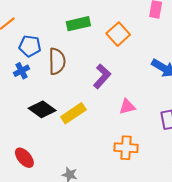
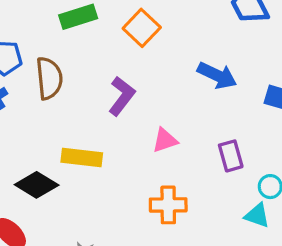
black diamond: (42, 109) -> (37, 185), moved
yellow rectangle: (73, 113) -> (82, 158), turned 45

